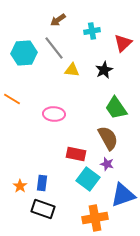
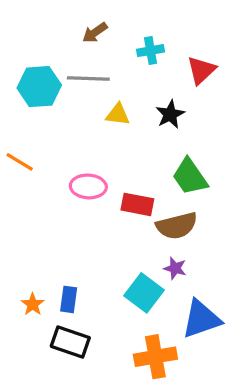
gray line: (54, 48) -> (88, 78), turned -50
brown semicircle: (108, 138) -> (177, 226), turned 105
red rectangle: (76, 154) -> (137, 204), moved

